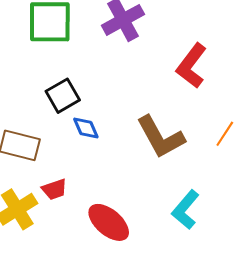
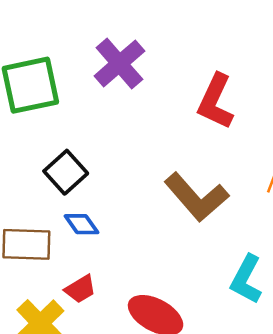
blue diamond: (86, 128) -> (82, 224), moved

